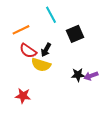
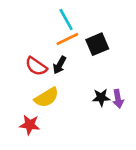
orange line: (21, 30) -> (67, 39), moved
yellow semicircle: (41, 65) -> (47, 97), moved, turned -48
purple arrow: (91, 76) -> (118, 99), turned -80

